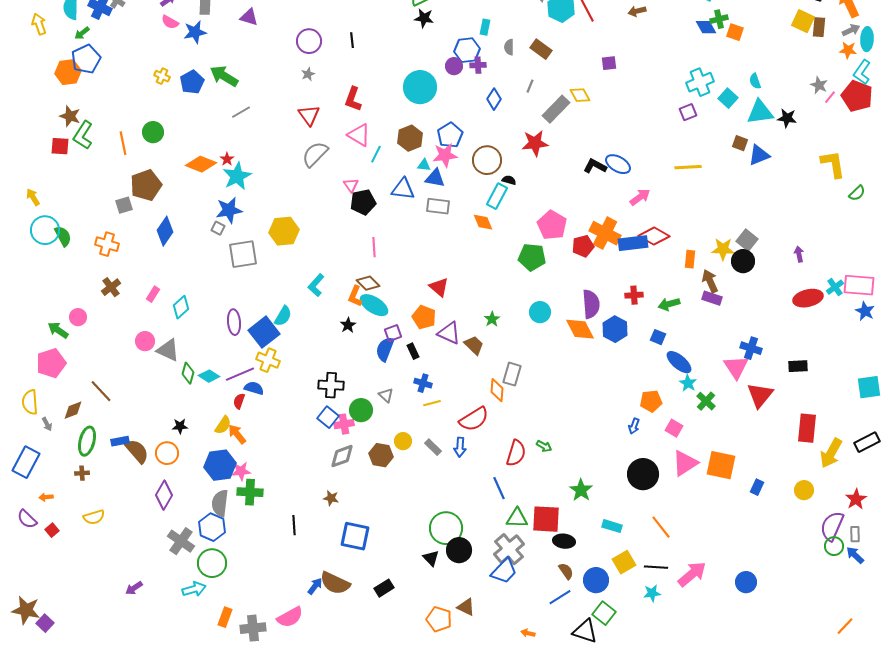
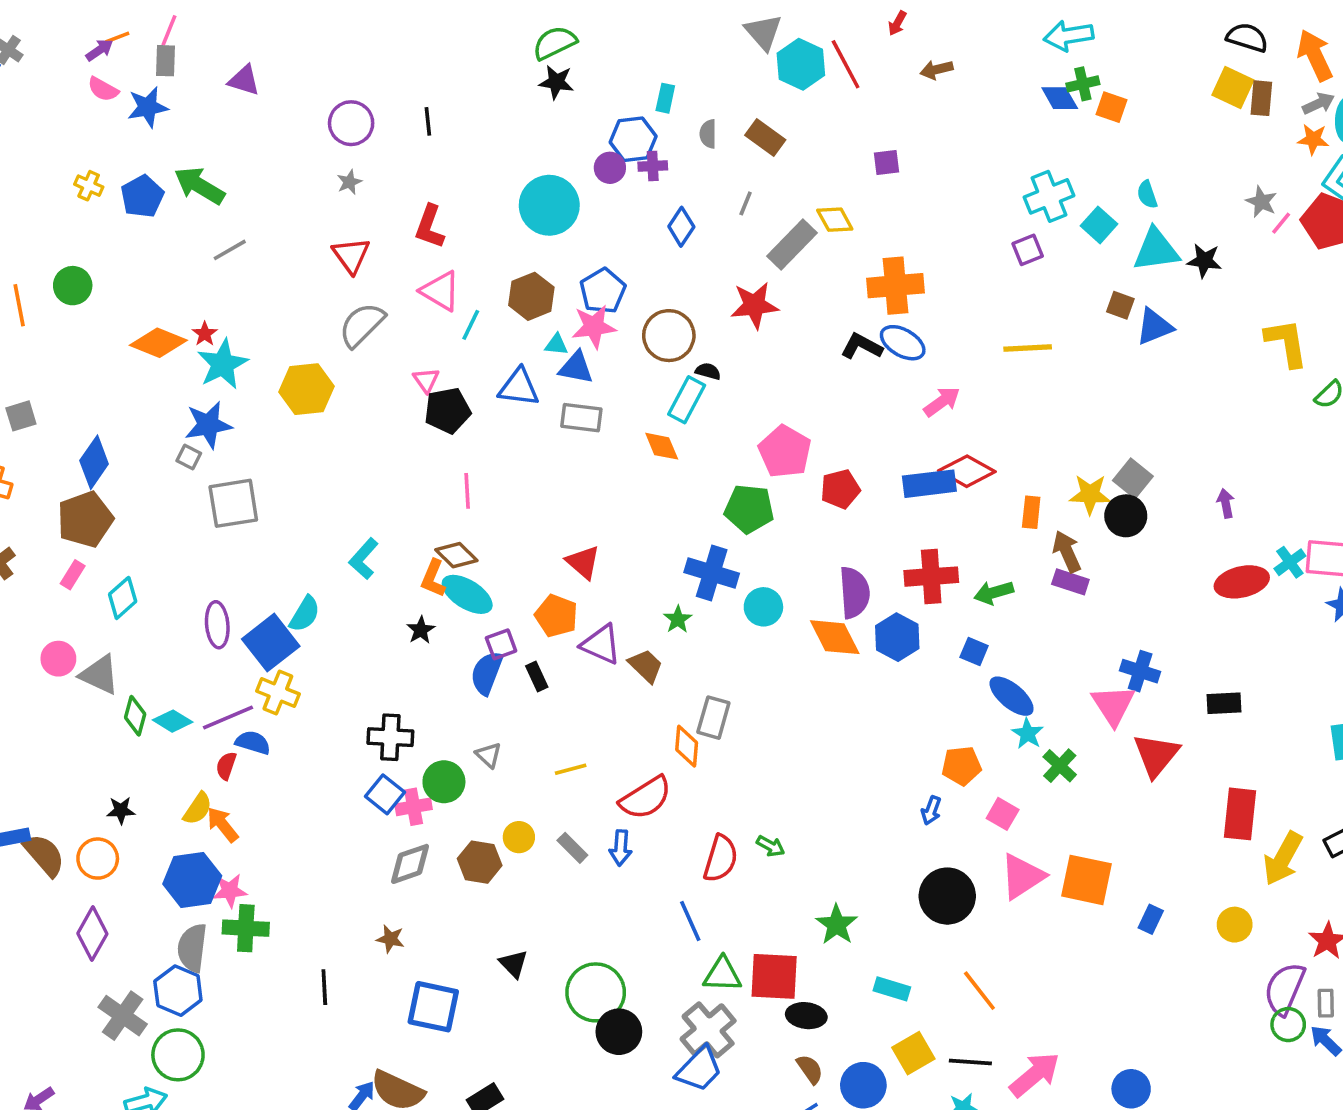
brown pentagon: (146, 185) -> (85, 519), moved
yellow hexagon: (284, 231) -> (306, 389), moved
orange cross: (605, 233) -> (896, 286), moved, turned -32
red cross: (634, 295) -> (931, 577), size x1.6
blue cross: (423, 383) -> (712, 573), moved, size x1.6
black triangle: (431, 558) -> (514, 964), moved

